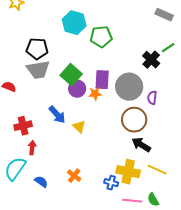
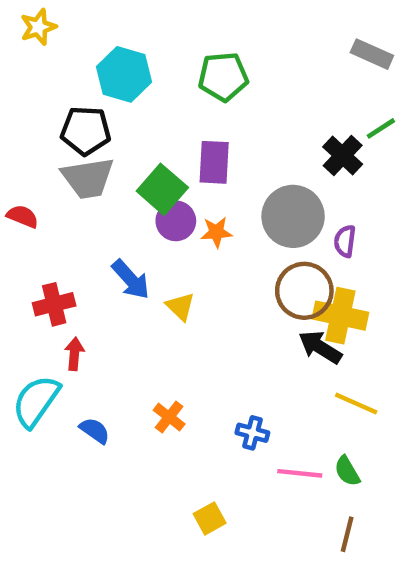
cyan hexagon: (74, 23) -> (124, 74), moved
green pentagon: (101, 37) -> (223, 77), moved
purple rectangle: (102, 80) -> (214, 162), moved
yellow cross: (128, 172) -> (340, 316), moved

